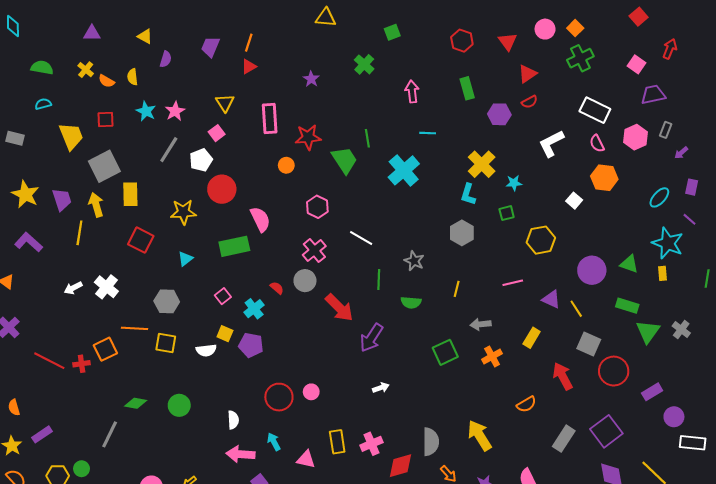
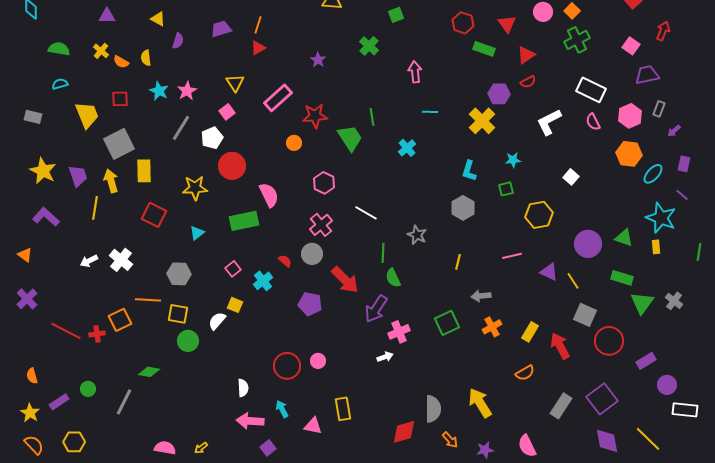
purple trapezoid: (210, 47) -> (221, 29), turned 50
green rectangle: (467, 88) -> (484, 49), moved, turned -55
pink rectangle: (270, 118) -> (278, 98), turned 52
yellow cross: (482, 164) -> (482, 121), moved
cyan cross: (404, 170) -> (407, 148), size x0.6
orange hexagon: (604, 178) -> (629, 154), moved
green semicircle: (411, 302) -> (393, 278), moved, turned 60
yellow rectangle: (532, 338) -> (530, 332), moved
purple pentagon: (251, 345) -> (310, 304), moved
white semicircle: (206, 350) -> (217, 321), turned 138
green circle: (179, 405) -> (188, 341), moved
pink cross: (371, 444) -> (399, 332), moved
green circle: (82, 469) -> (88, 389), moved

